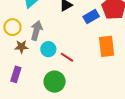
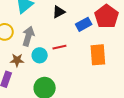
brown star: (21, 47) -> (17, 60), moved
red line: (67, 57) -> (59, 47), moved, turned -48

